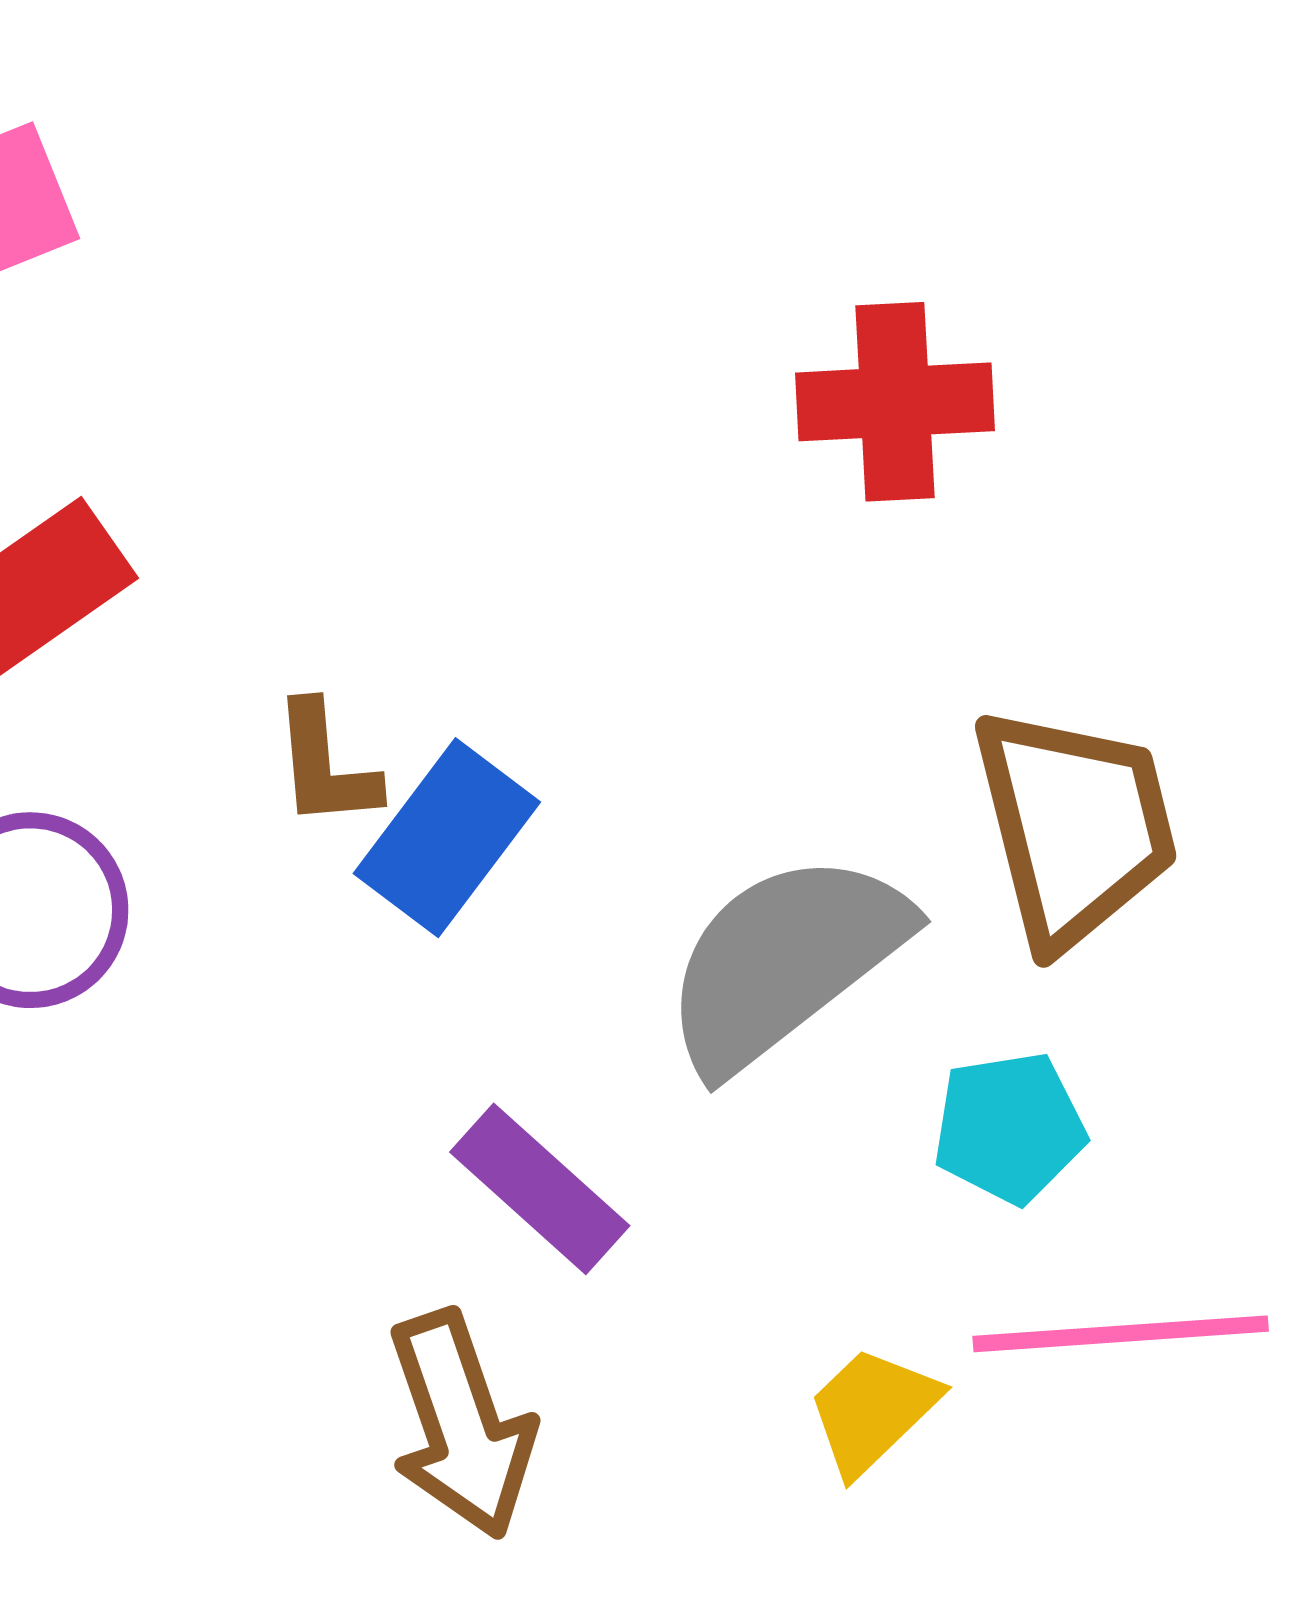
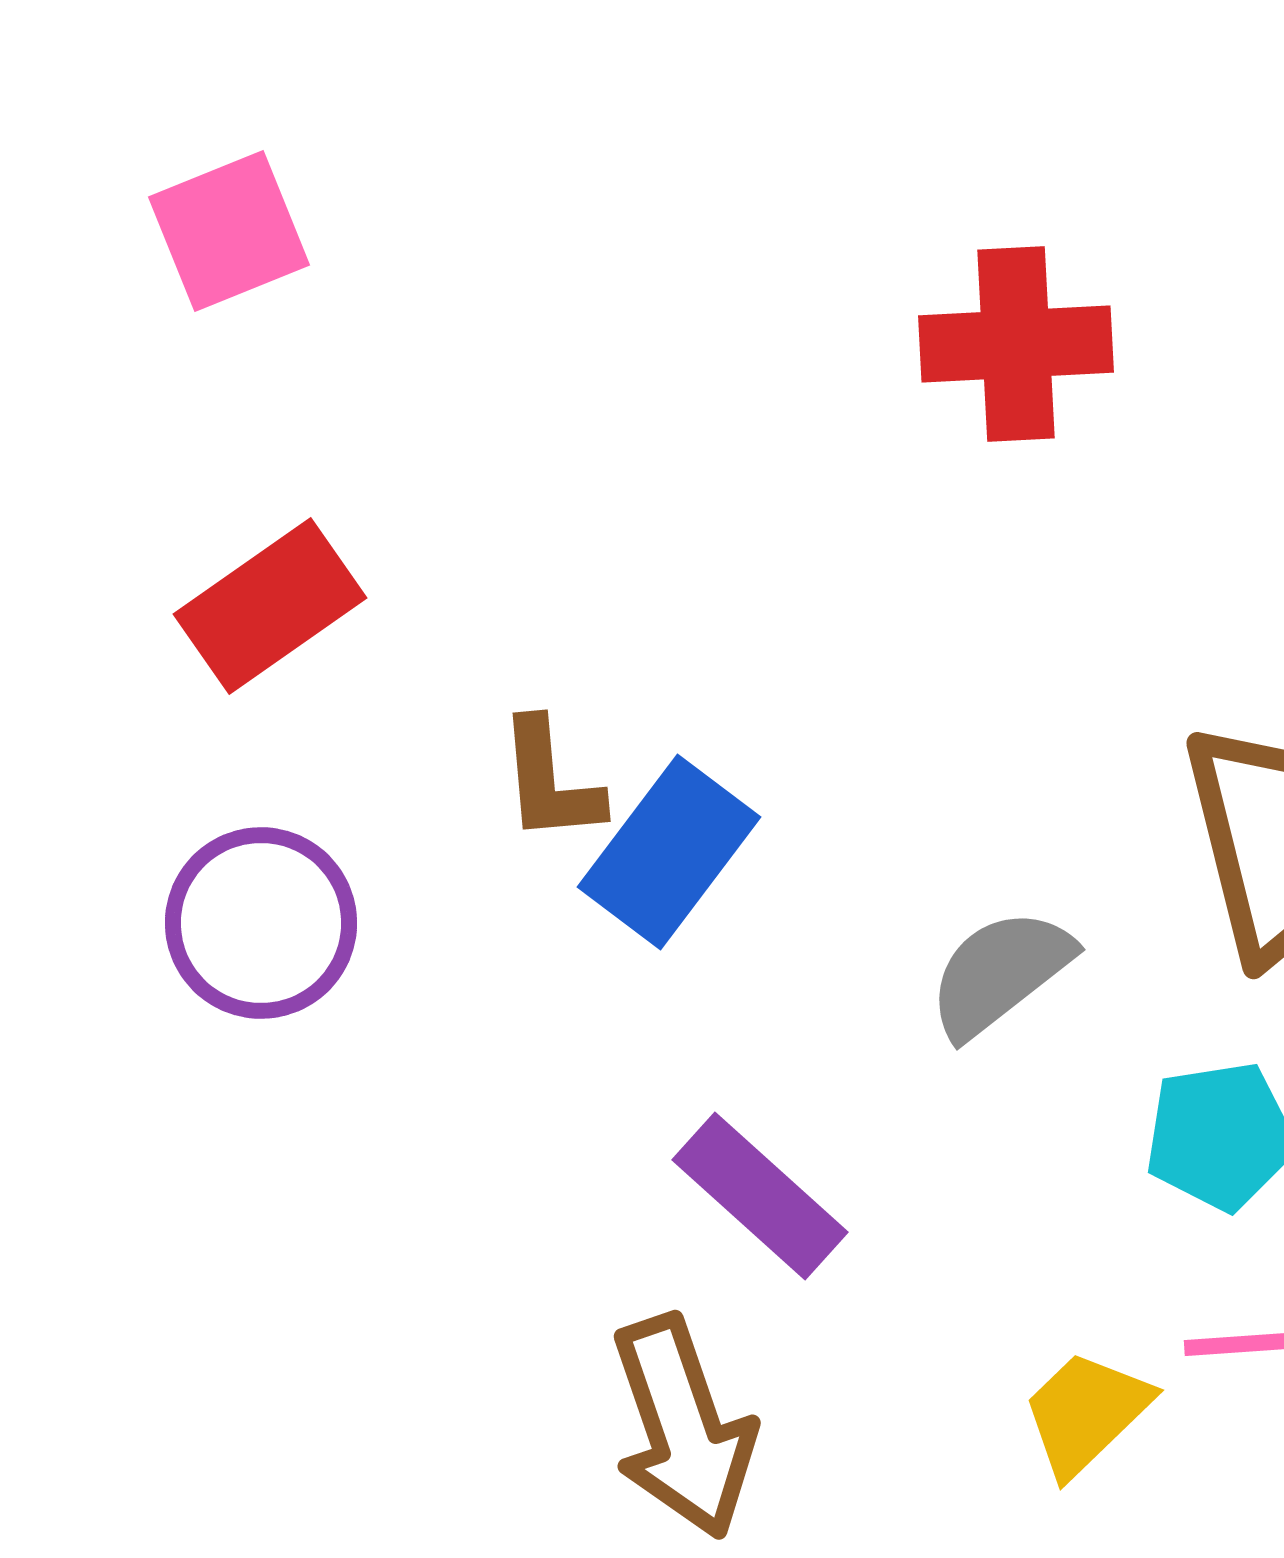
red cross: (895, 402) -> (1016, 344), moved
gray semicircle: (785, 961) -> (1000, 973), size x0.6

